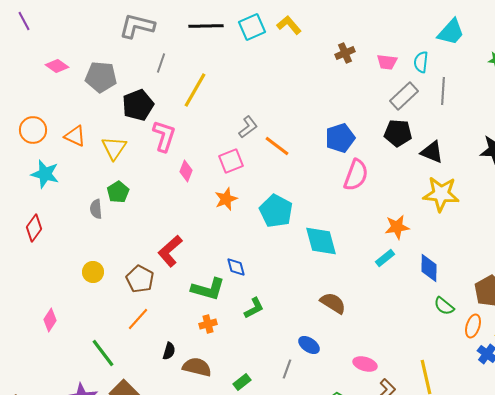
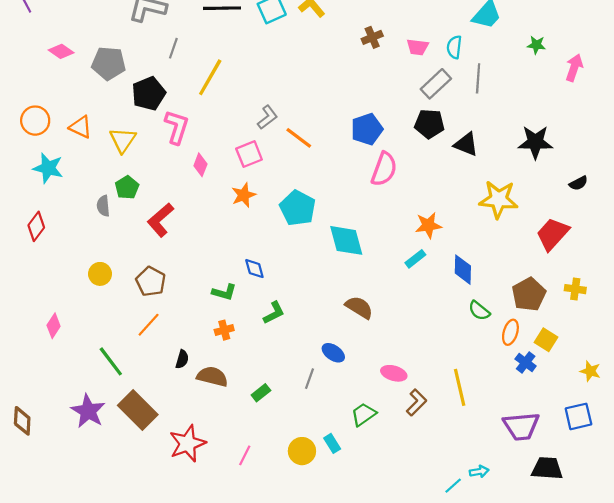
yellow star: (441, 194) -> (499, 199), moved
red L-shape: (170, 251) -> (160, 220), moved
green L-shape: (208, 289) -> (224, 292), size x0.7

